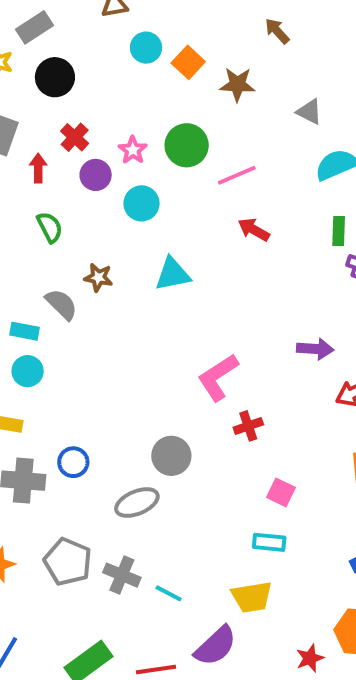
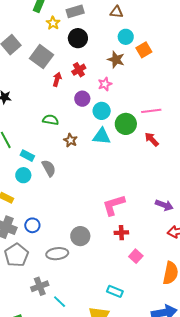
brown star: (237, 84) -> (116, 60), moved
green circle: (187, 145) -> (126, 124), moved
purple circle: (96, 175) -> (82, 99), moved
green semicircle: (50, 227) -> (50, 120), moved, turned -70
cyan triangle: (173, 274) -> (102, 136), moved
gray semicircle: (61, 304) -> (49, 168), moved
pink square: (281, 492) -> (136, 256), moved
gray pentagon: (68, 562) -> (16, 255), moved
gray cross: (122, 575) -> (40, 286), turned 30

